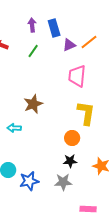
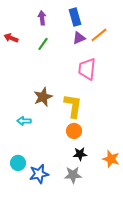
blue rectangle: (54, 28) -> (75, 17), moved
yellow L-shape: (86, 113) -> (73, 106), moved
orange circle: (72, 138) -> (74, 131), moved

